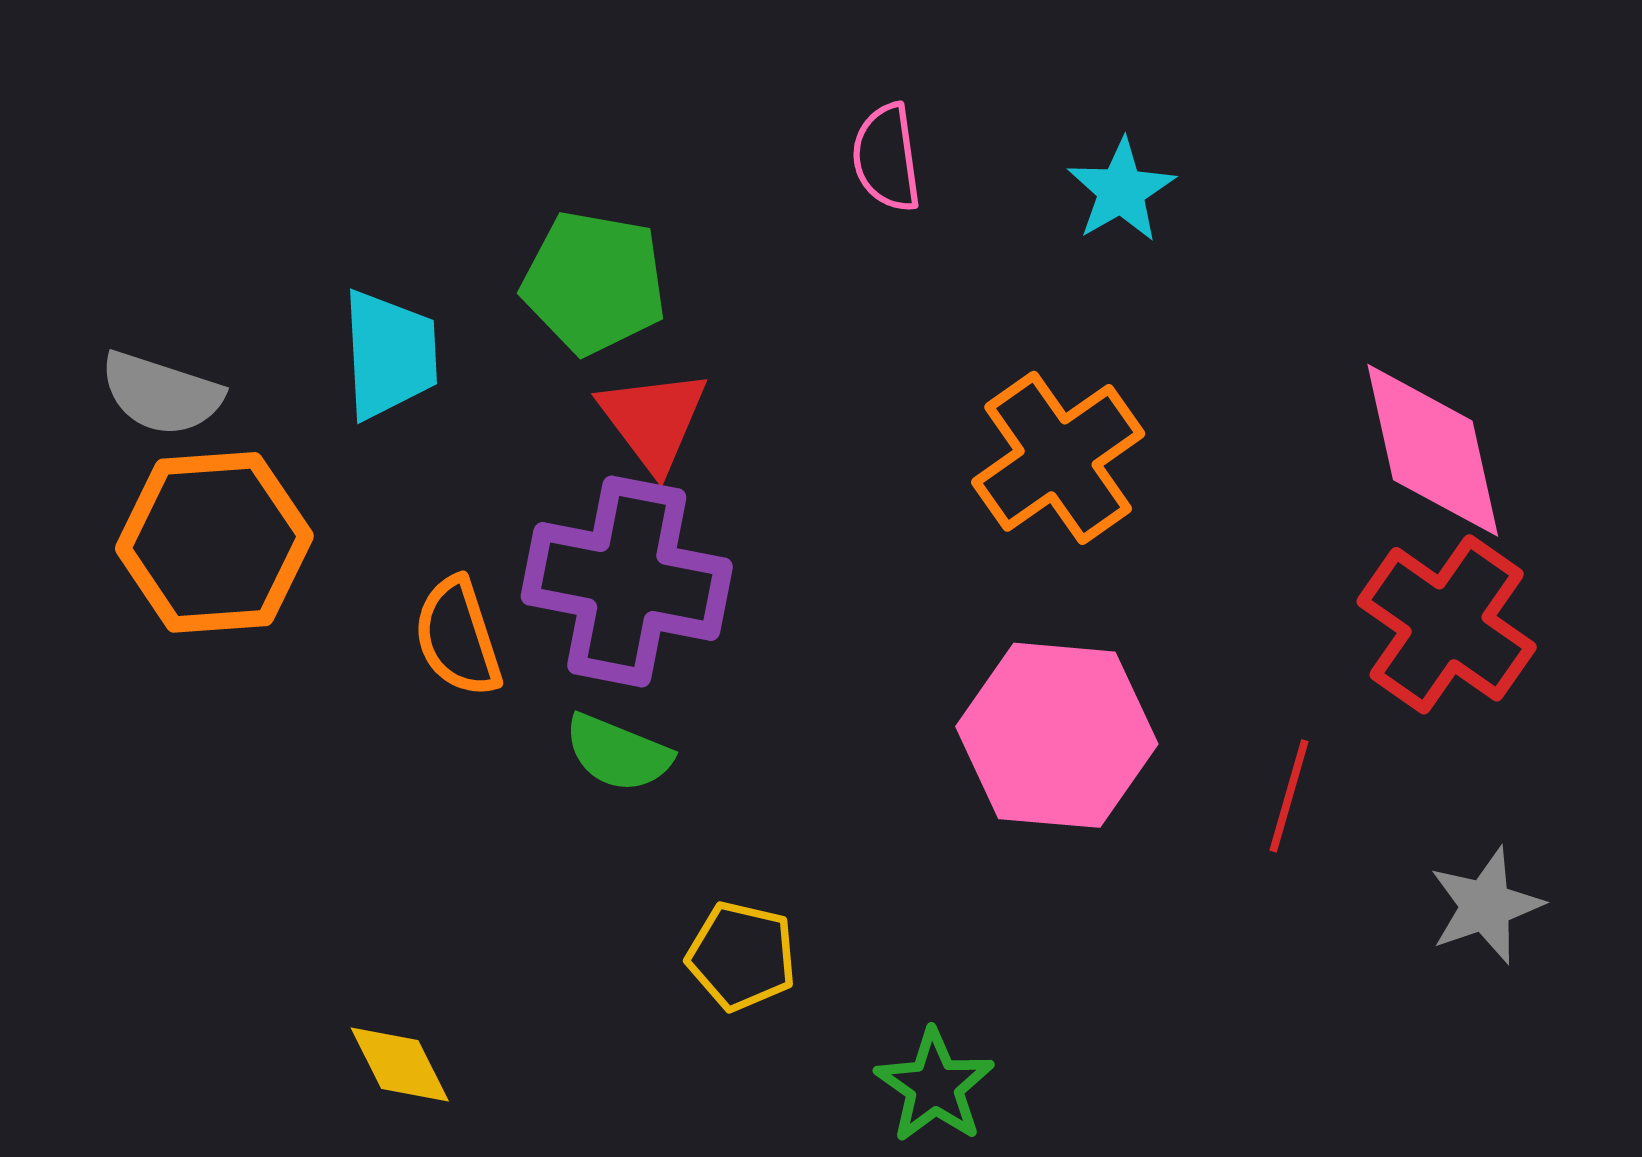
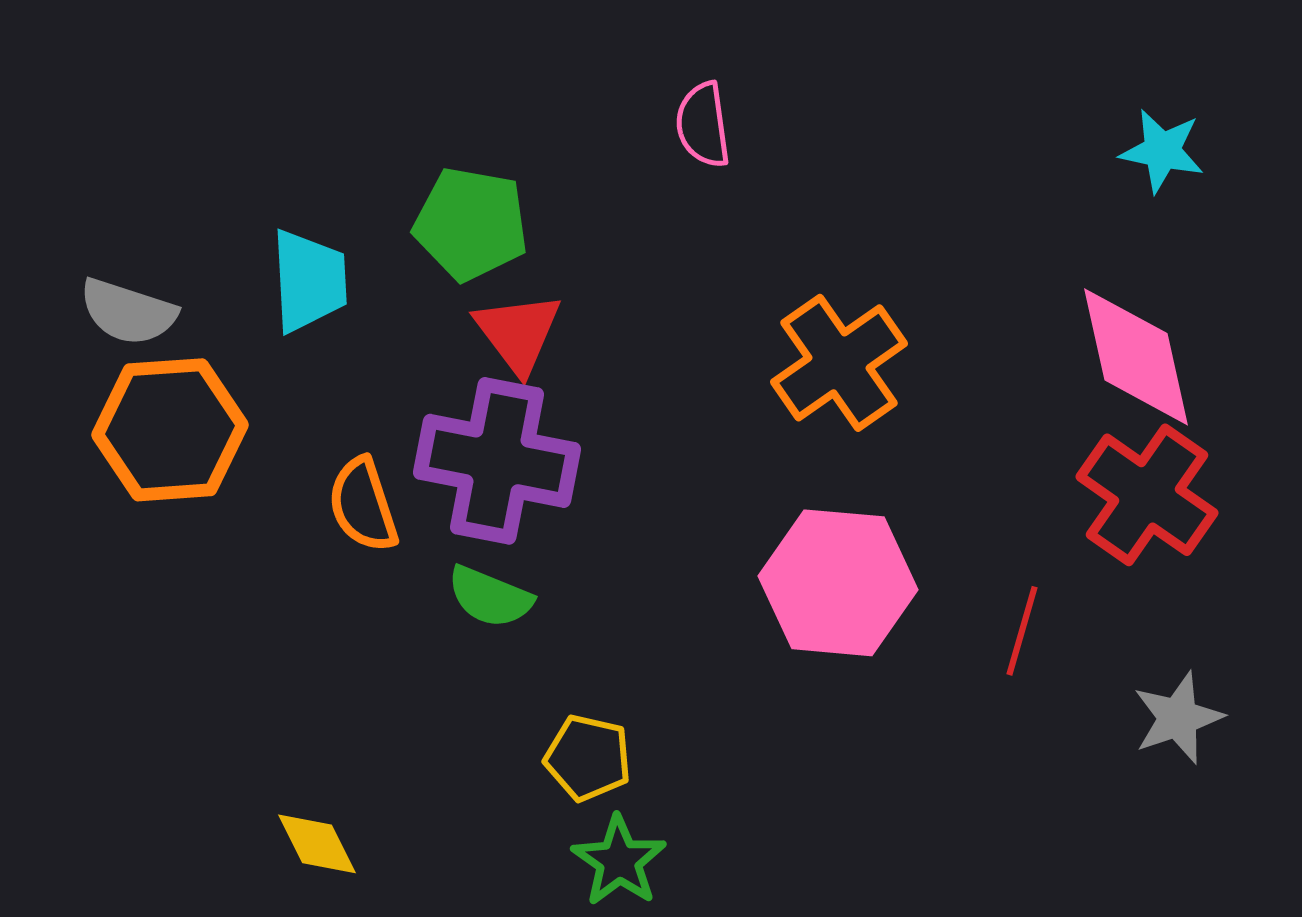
cyan star: (1121, 190) -> (1162, 151), moved, turned -30
green star: (935, 1086) -> (619, 861), moved

